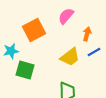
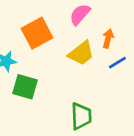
yellow trapezoid: (70, 57) -> (81, 53), moved

